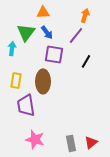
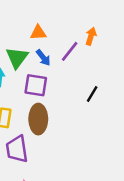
purple line: (76, 35) -> (70, 51), moved
purple square: (54, 54) -> (36, 85), moved

